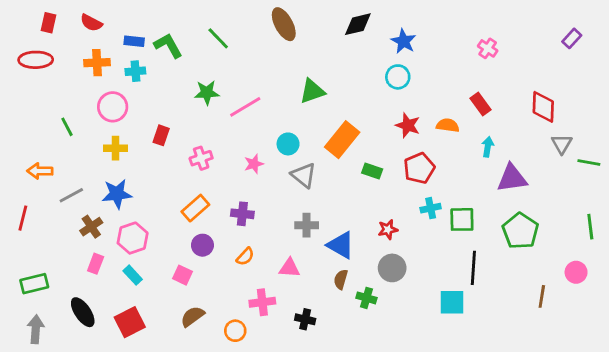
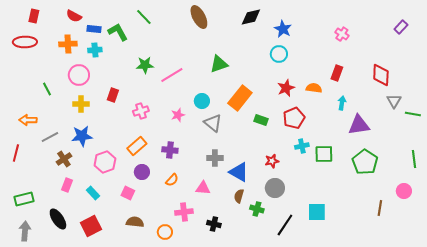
red semicircle: (91, 23) -> (74, 16), moved
green line: (218, 38) -> (144, 17), moved
red rectangle: (481, 104) -> (337, 73), turned 56
red star: (408, 125) -> (286, 88), turned 30
pink hexagon: (133, 238) -> (105, 162), moved
black line: (473, 268) -> (285, 225), moved, turned 30
brown semicircle: (192, 316) -> (135, 222), turned 42

